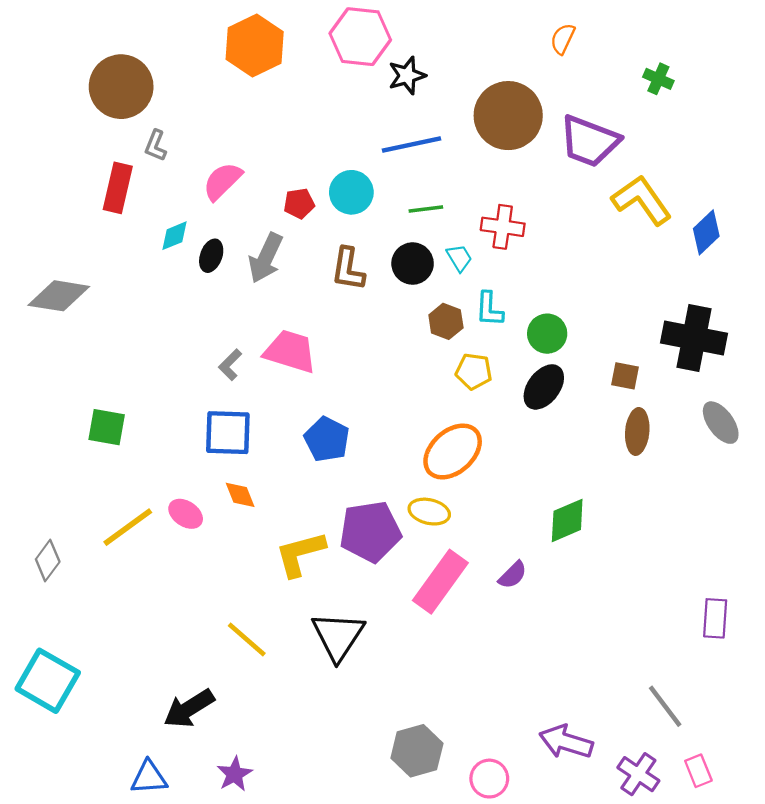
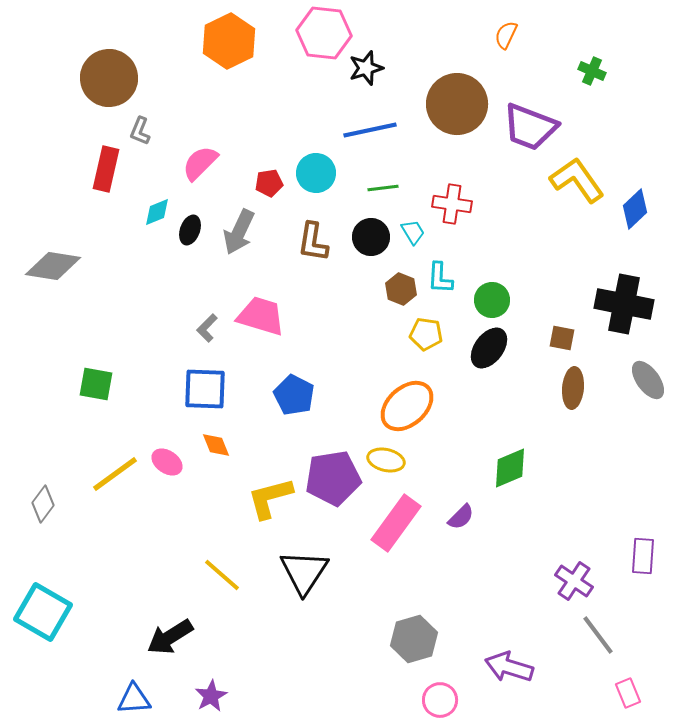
gray hexagon: (417, 751) -> (414, 639), moved
purple cross: (638, 774) -> (574, 581), moved

